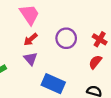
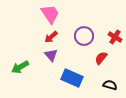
red semicircle: (95, 62) -> (101, 58), moved

